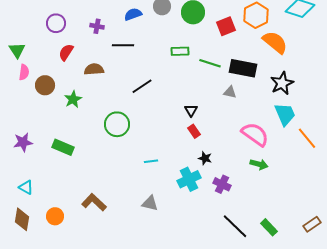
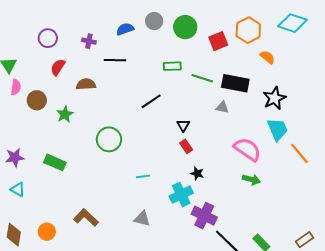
orange semicircle: (275, 42) -> (267, 57), size x0.6
black line: (142, 86) -> (151, 101), moved
purple cross: (222, 184) -> (204, 216), moved, size x1.4
cyan triangle: (26, 187) -> (18, 190), moved

